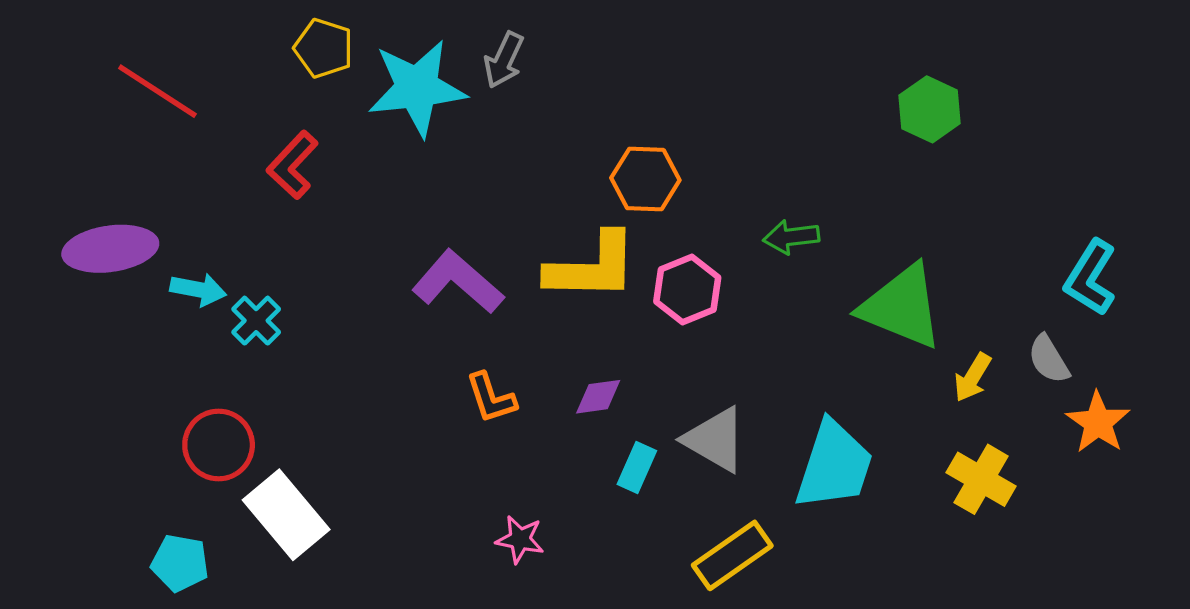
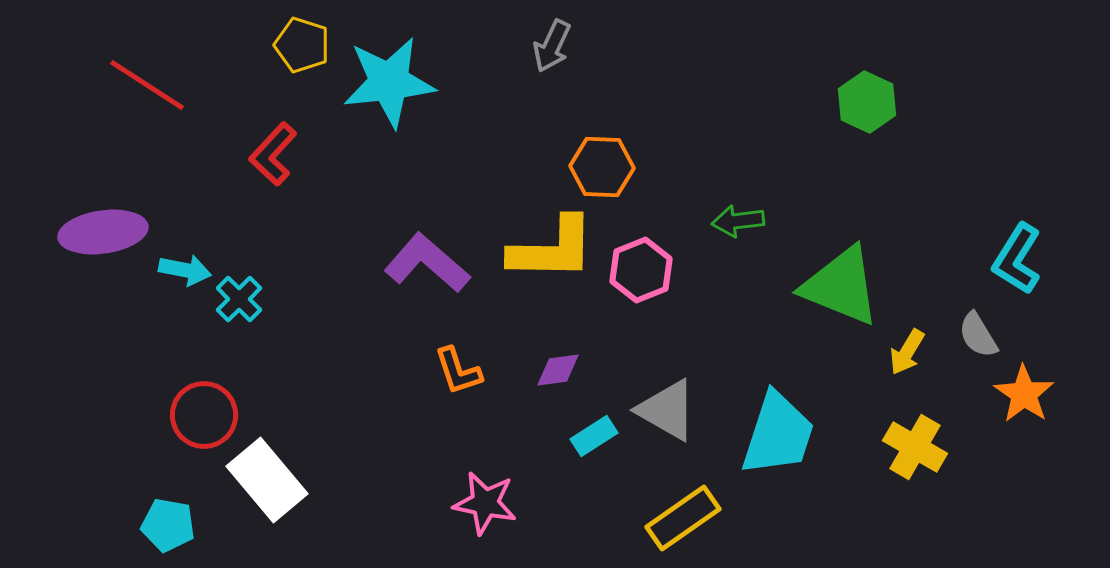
gray arrow: (504, 60) -> (552, 46), moved
cyan rectangle: (637, 468) -> (594, 436), turned 33
pink star: (520, 539) -> (485, 503), size x1.4

